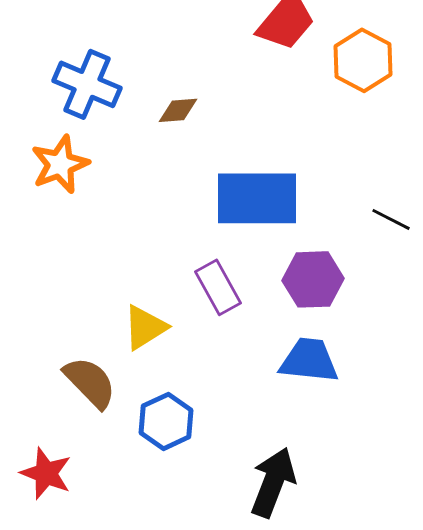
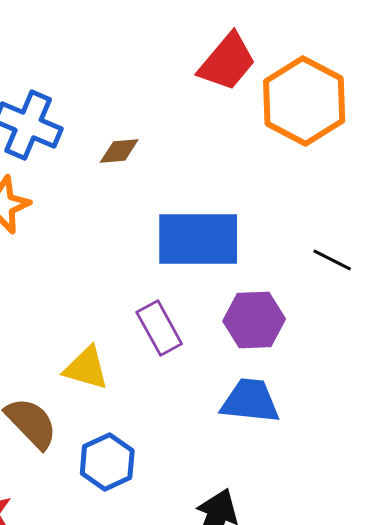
orange hexagon: (363, 60) -> (304, 101), size x1.4
yellow triangle: (145, 327) -> (86, 368), turned 48

